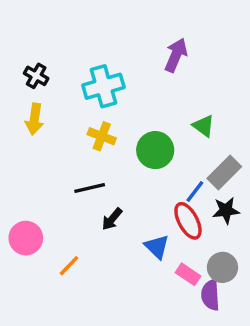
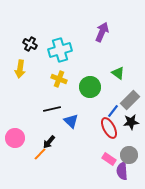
black cross: (36, 76) -> (30, 44), moved
black arrow: (112, 219) -> (49, 142), moved
blue triangle: (157, 247) -> (71, 121), moved

